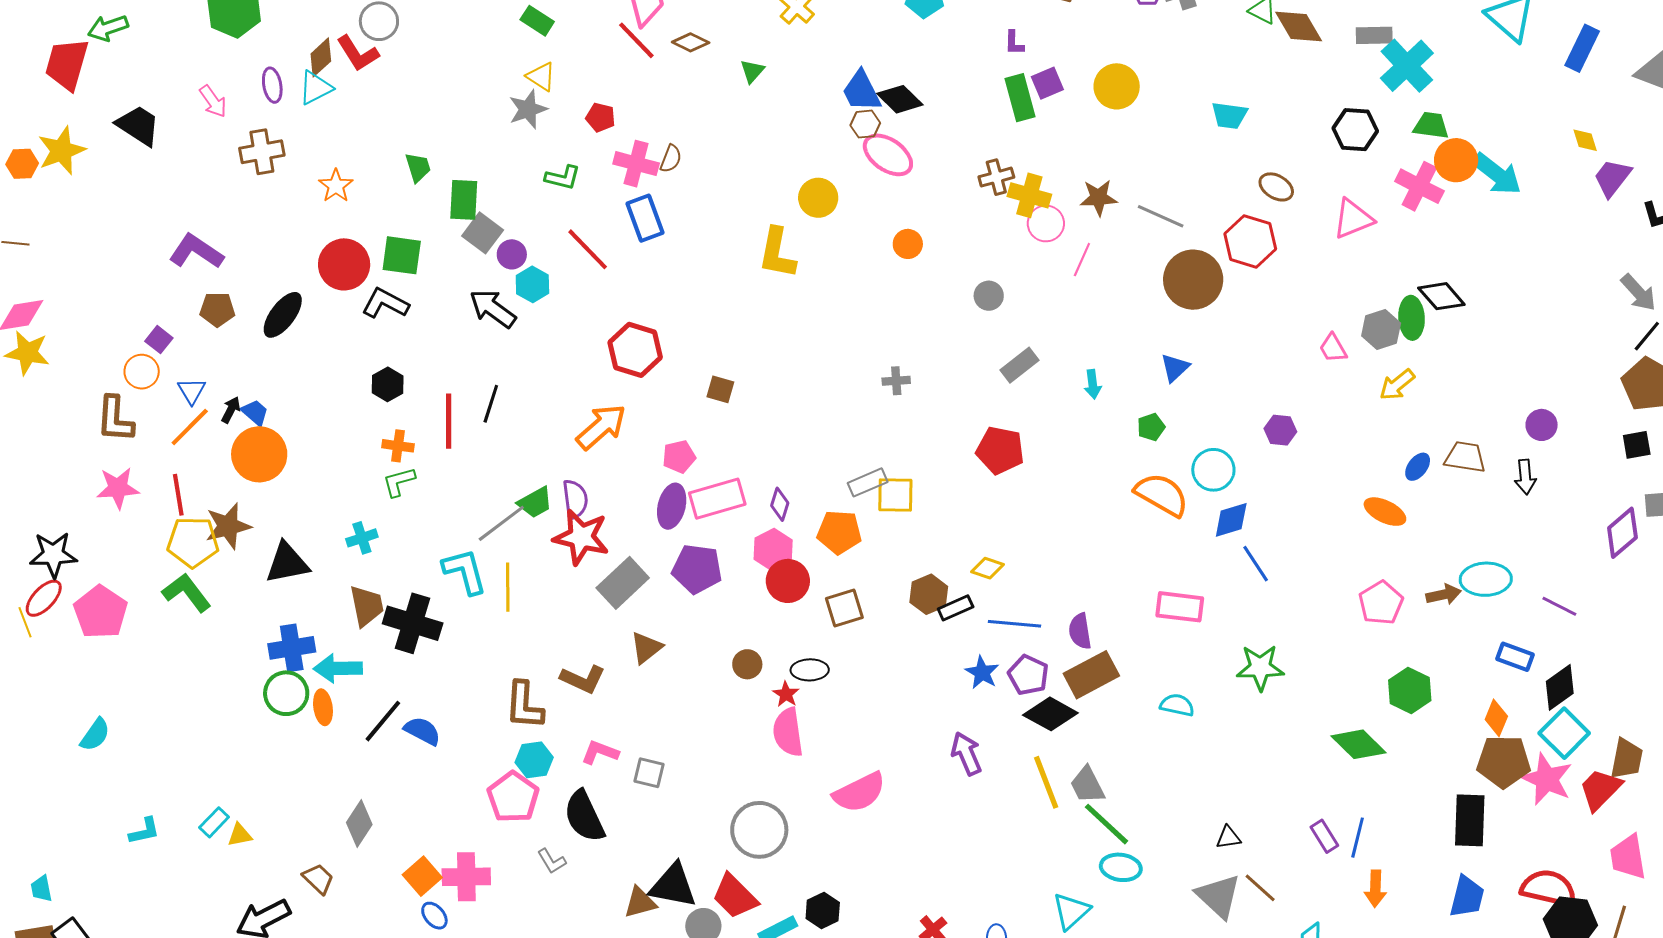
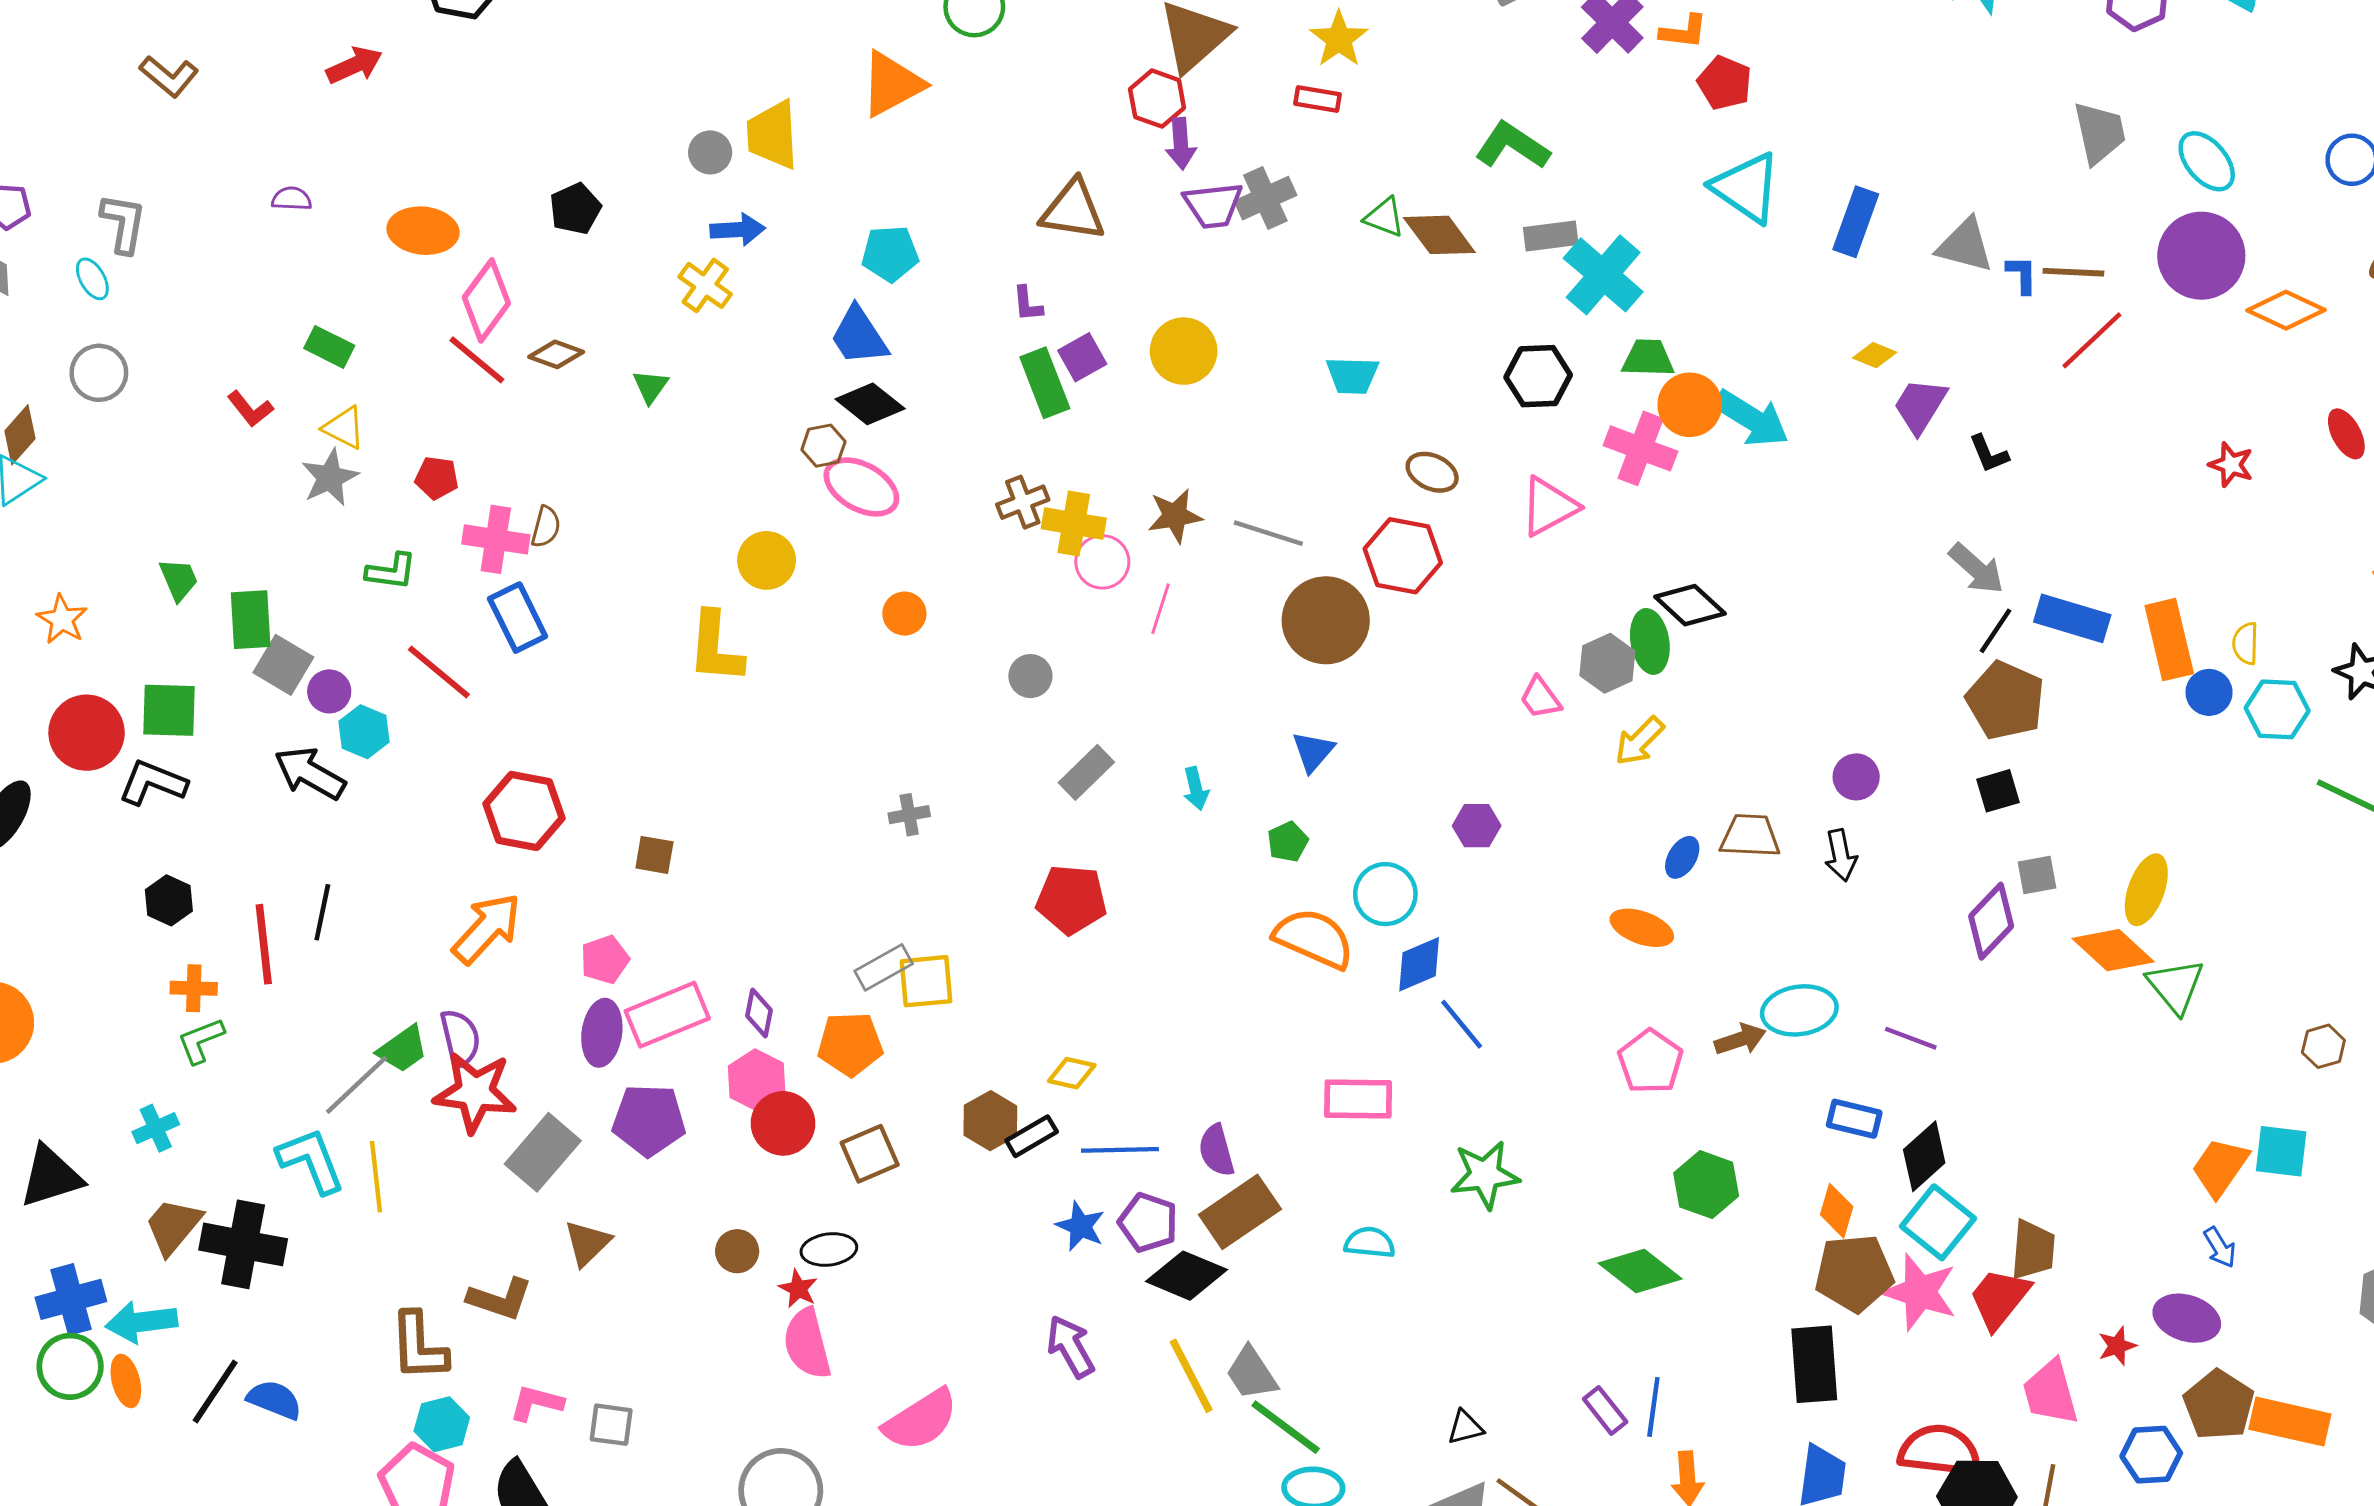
red L-shape: (358, 53) -> (250, 409), moved, size x0.7
blue trapezoid: (861, 91) -> (859, 336), moved
yellow diamond: (1585, 140) -> (1875, 355), turned -44
brown trapezoid: (367, 606) -> (173, 1226), turned -123

